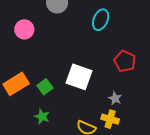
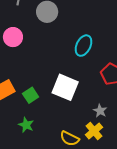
cyan ellipse: (101, 20) -> (83, 46), moved
yellow cross: (110, 119) -> (94, 131), turned 30

